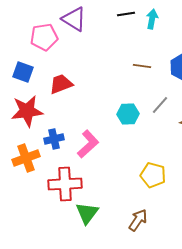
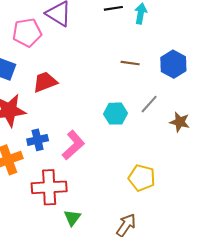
green triangle: (87, 213) -> (72, 218), size x0.7

